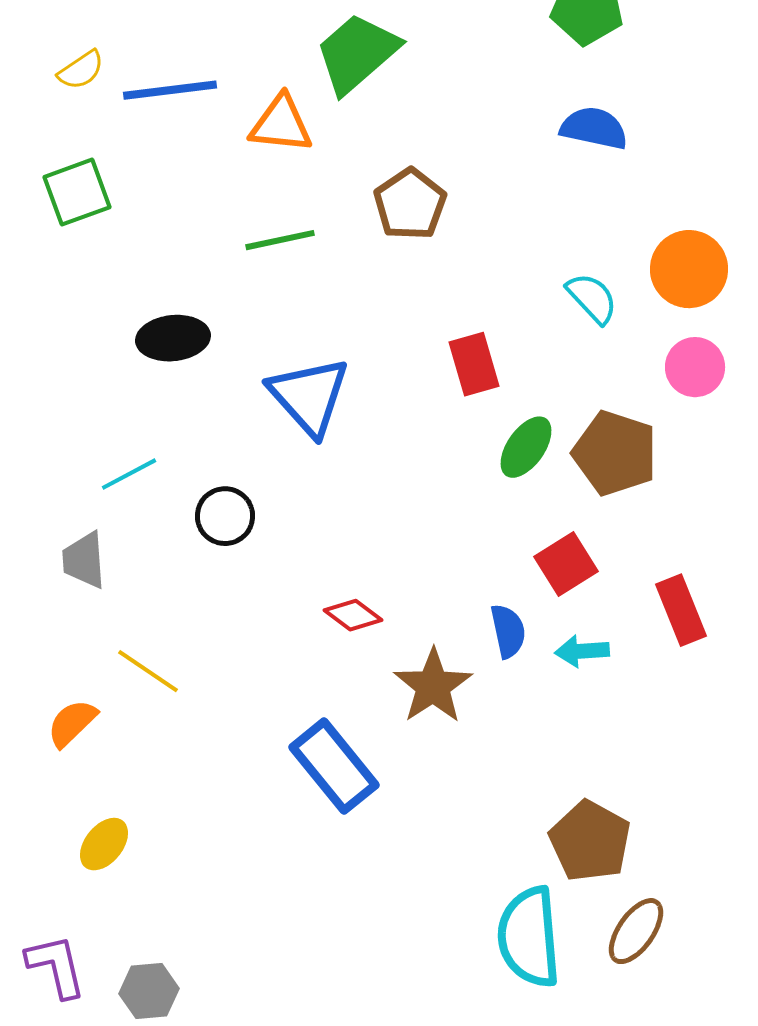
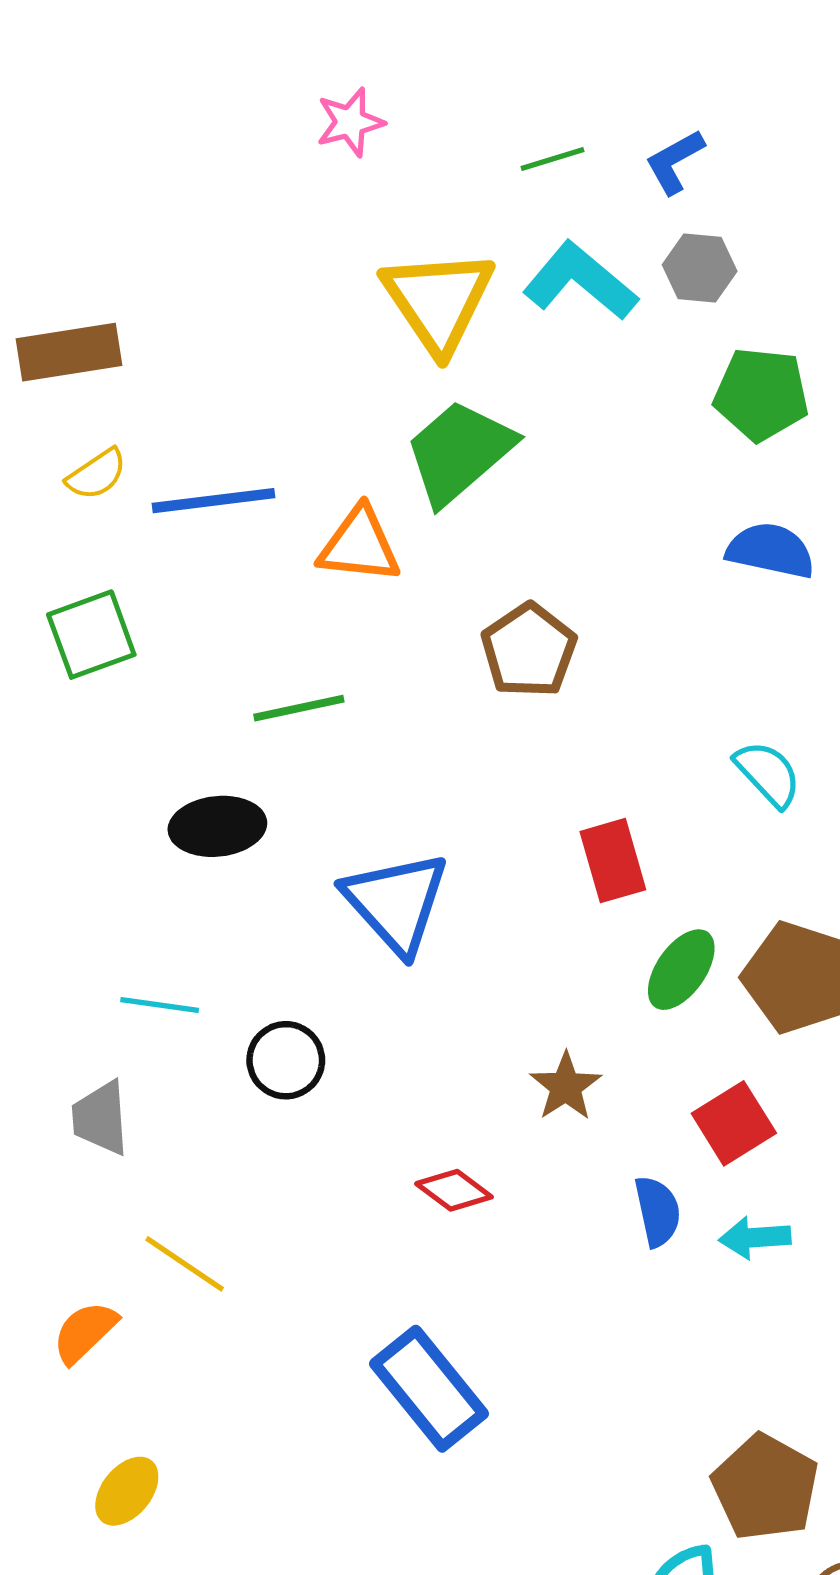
green line: (280, 240) -> (299, 708), moved
cyan line: (129, 474) -> (160, 1005), turned 36
brown star: (433, 686) -> (566, 1087), moved, size x0.7

